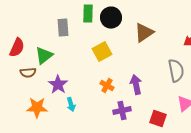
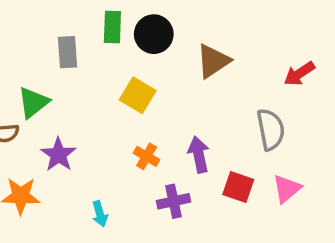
yellow square: (102, 52) -> (138, 95), turned -30
cyan arrow: (71, 105) -> (100, 214), moved
red square: (158, 119) -> (238, 187), moved

